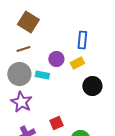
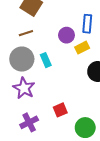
purple circle: (56, 59) -> (66, 35), moved
cyan rectangle: (42, 75) -> (46, 60), turned 56

